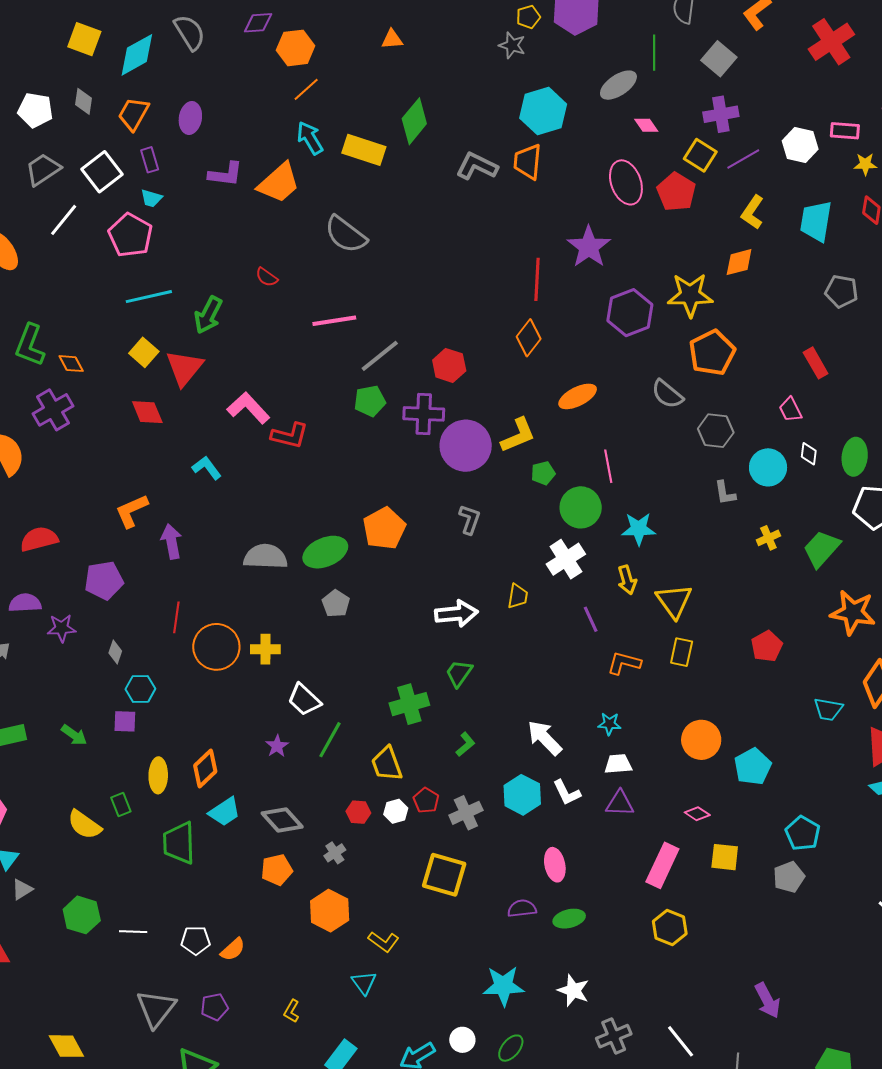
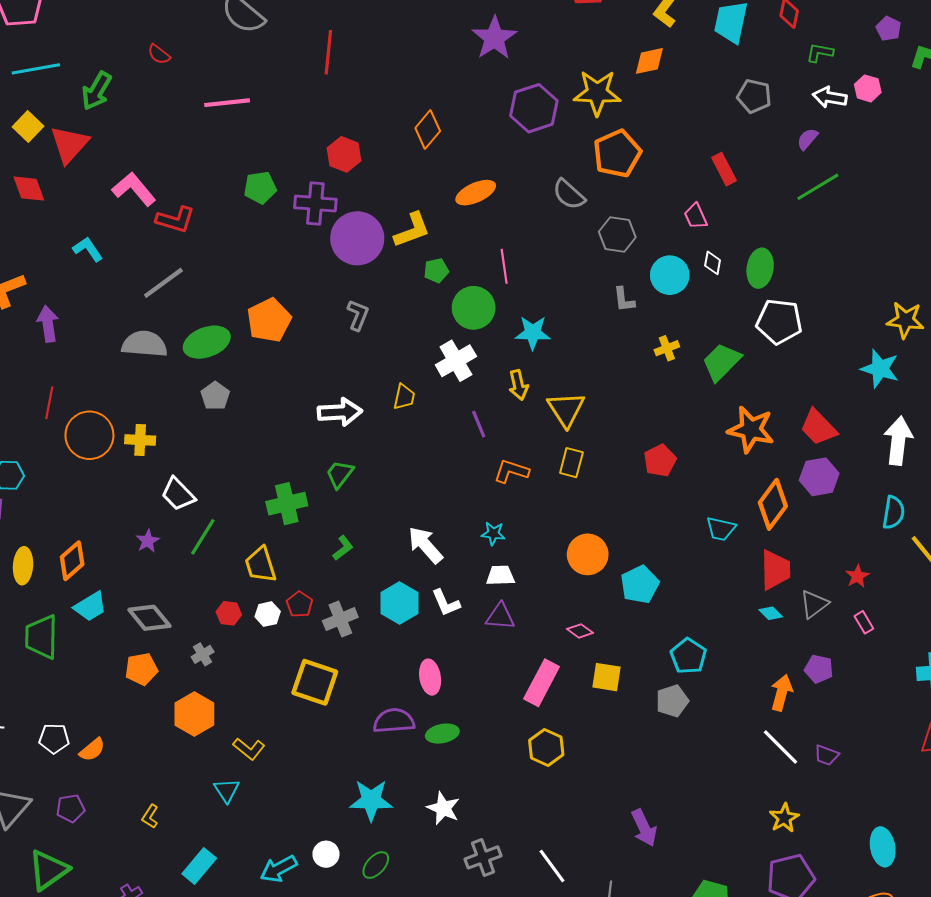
red line: (537, 279) -> (328, 52), moved
gray line: (380, 356) -> (163, 283), moved
purple semicircle: (522, 908) -> (394, 721), size x1.4

